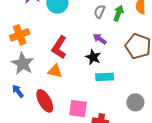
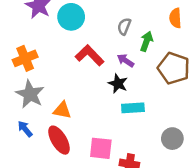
green arrow: (118, 13) -> (146, 41), moved
red L-shape: (59, 47) -> (90, 55), moved, turned 105
orange triangle: (55, 71) -> (62, 110), moved

